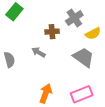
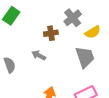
gray trapezoid: (83, 57) -> (85, 57), turned 40

